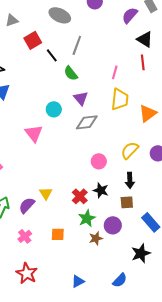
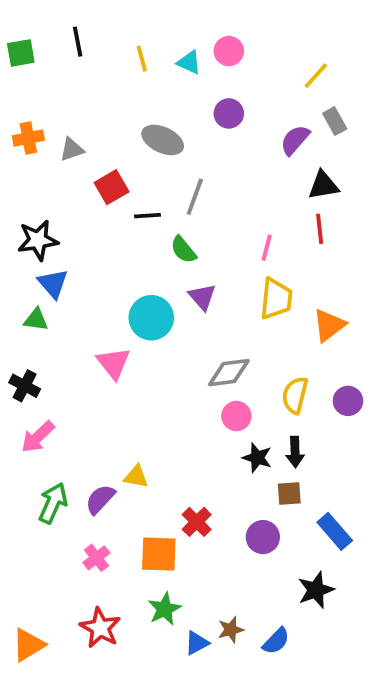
black triangle: (145, 39) -> (323, 185), turned -42
black line: (52, 55) -> (147, 216), turned -56
cyan circle: (54, 109) -> (151, 318), size x1.5
gray diamond: (87, 122) -> (229, 373), moved
yellow semicircle: (130, 150) -> (295, 395), turned -30
black star: (101, 190) -> (257, 458), moved
yellow triangle: (46, 193) -> (136, 477), turned -48
red cross: (80, 196) -> (197, 522), moved
green star: (87, 218) -> (165, 609), moved
orange square: (58, 234) -> (159, 554), size x1.5
brown star: (96, 238) -> (231, 630), moved

